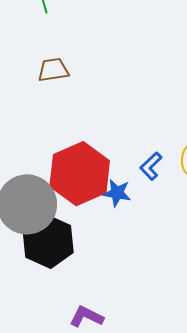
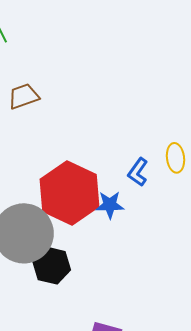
black hexagon: (48, 241) -> (52, 266), size x0.7

